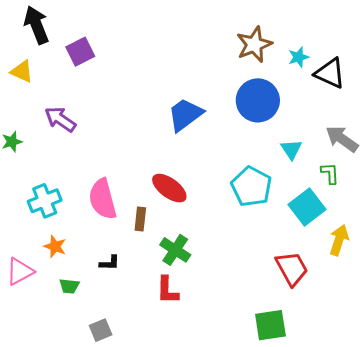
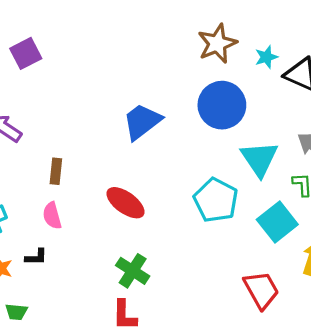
cyan triangle: (291, 149) -> (259, 159), size x1.6
pink semicircle: (103, 199) -> (52, 216), size x0.6
brown rectangle: (140, 219) -> (56, 171), moved
black L-shape: (110, 263) -> (36, 257), moved

